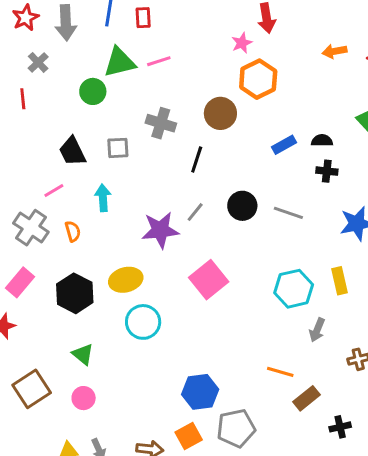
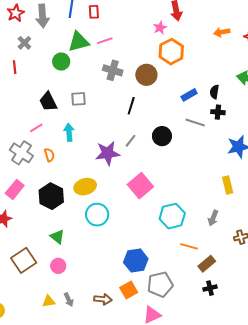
gray cross: (161, 123) -> (113, 70), moved
black semicircle: (322, 141) -> (214, 92), turned -80
gray line: (288, 213) -> (195, 122), moved
cyan hexagon: (294, 289) -> (172, 216), moved
black cross: (340, 427) -> (210, 288), moved

